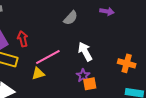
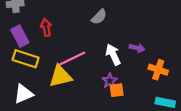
purple arrow: (107, 11) -> (137, 48), moved
red arrow: (23, 39) -> (46, 27), moved
yellow triangle: (38, 74) -> (60, 76), size x1.6

